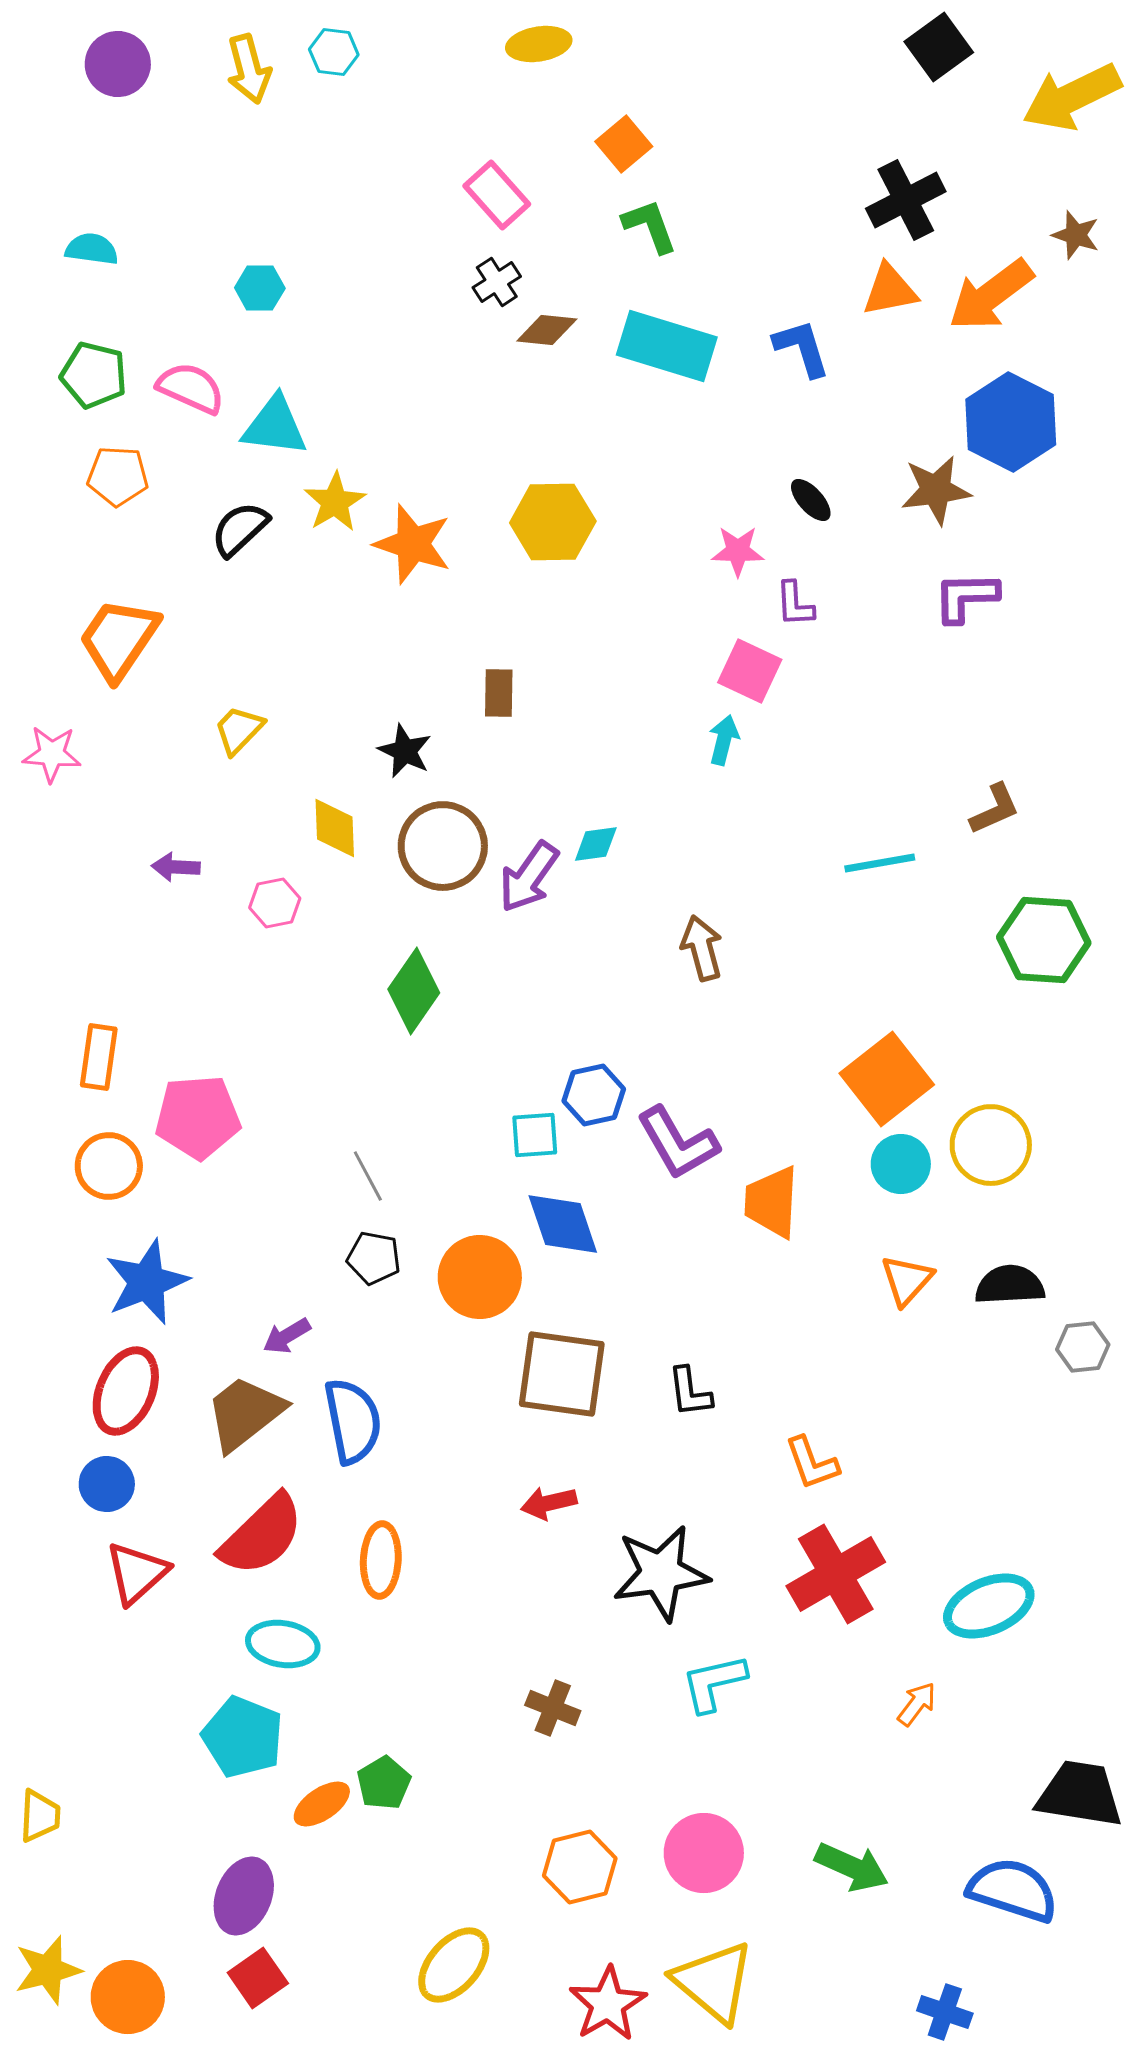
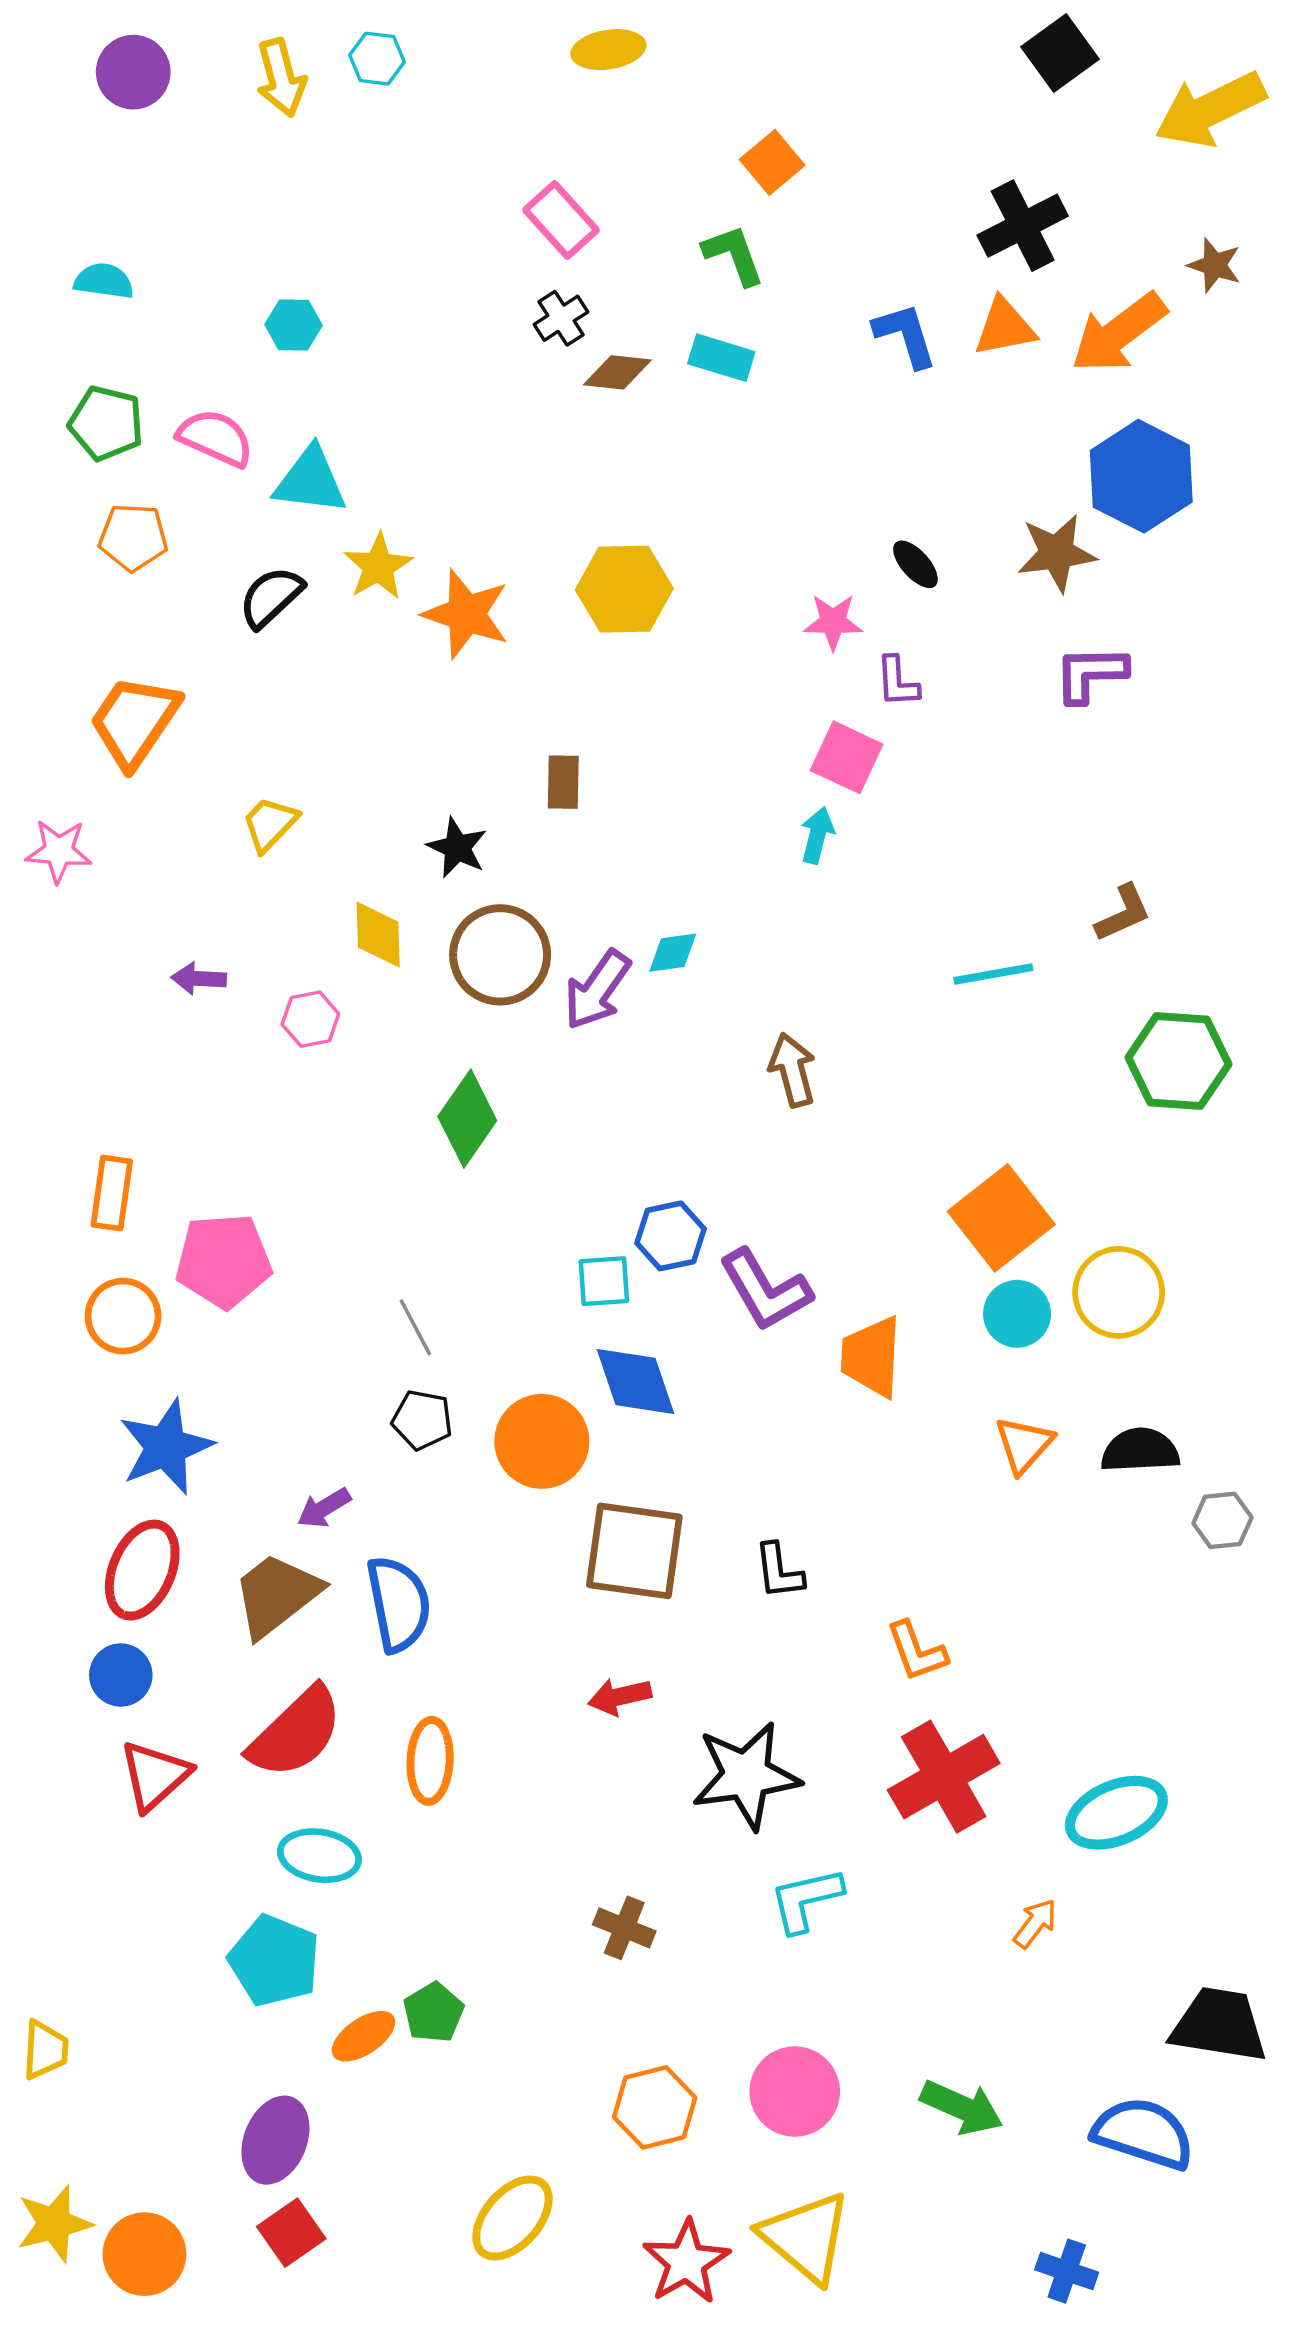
orange square: (624, 144) -> (772, 162), moved
cyan rectangle: (667, 346) -> (721, 358), moved, size x0.6
blue L-shape: (802, 348) -> (905, 335), moved

